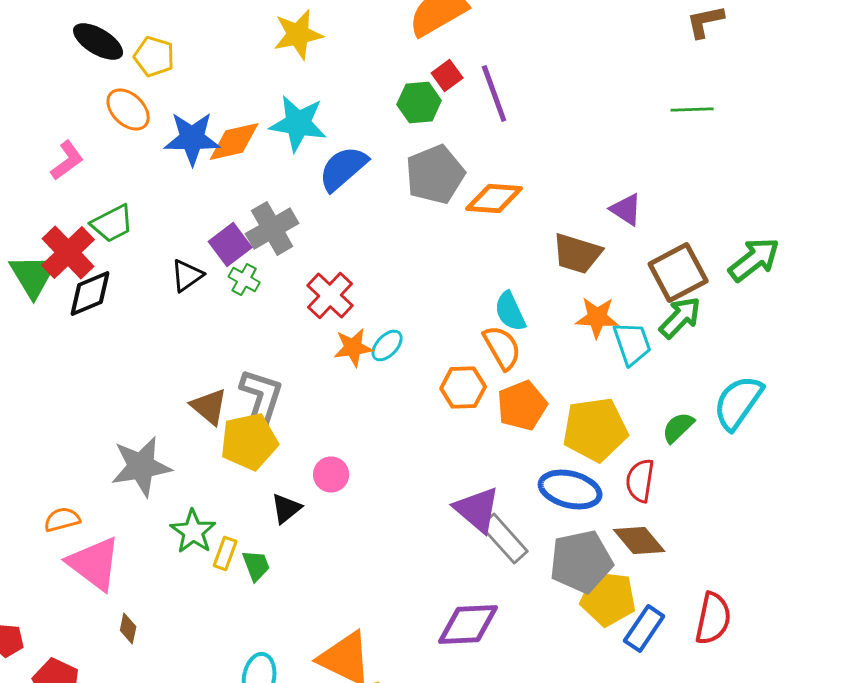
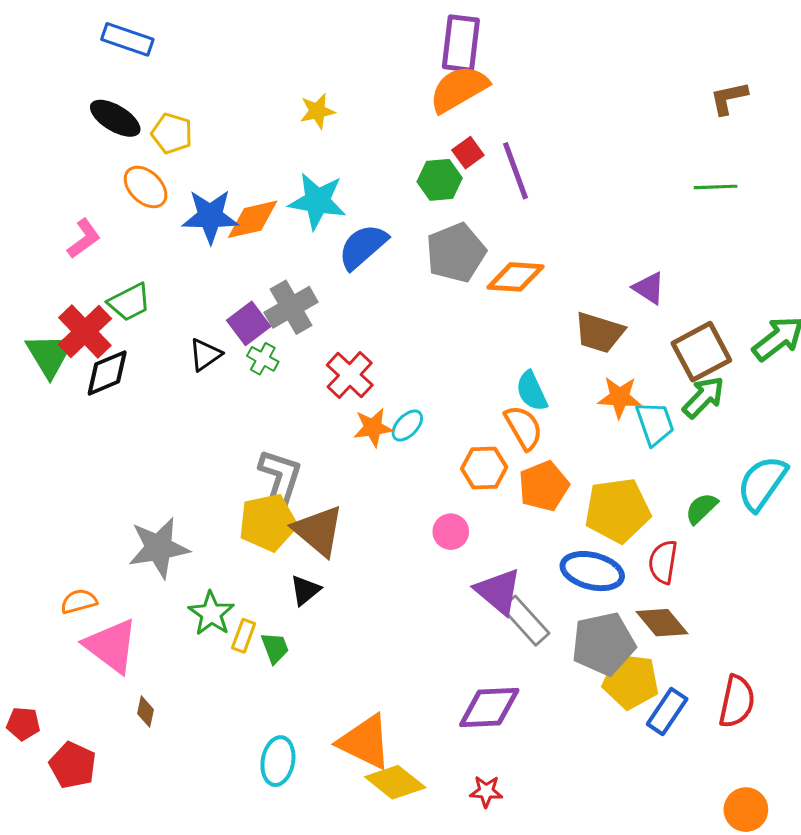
yellow star: (298, 34) -> (317, 111), size x0.7
brown triangle: (209, 406) -> (318, 531), moved, size x1.4
pink circle: (331, 474) -> (451, 532), moved

